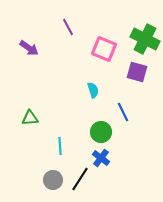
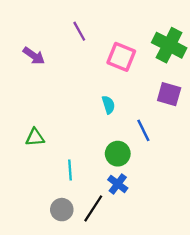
purple square: (137, 72) -> (169, 94), moved

